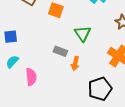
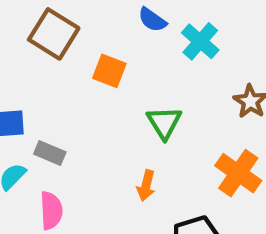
gray rectangle: (60, 51) -> (50, 153), moved

